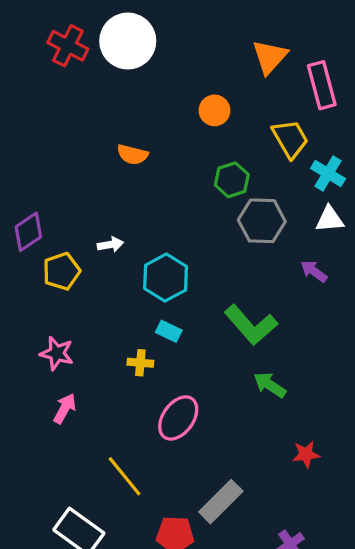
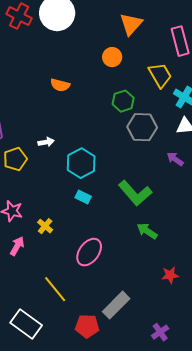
orange triangle: (270, 57) -> (131, 24), moved
yellow cross: (140, 363) -> (45, 226), moved, turned 35

